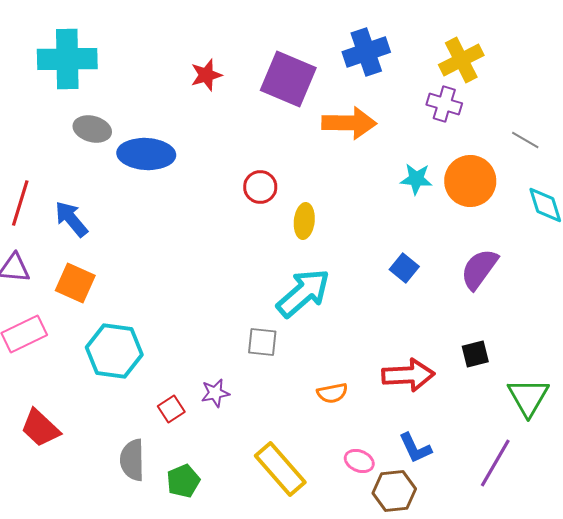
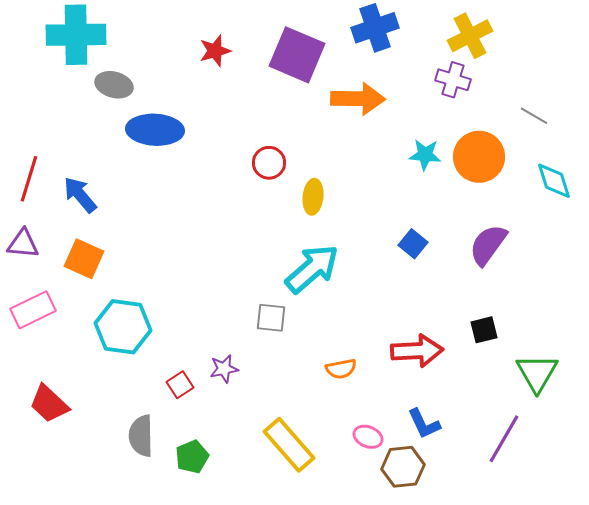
gray ellipse: (92, 129) -> (114, 85), moved

